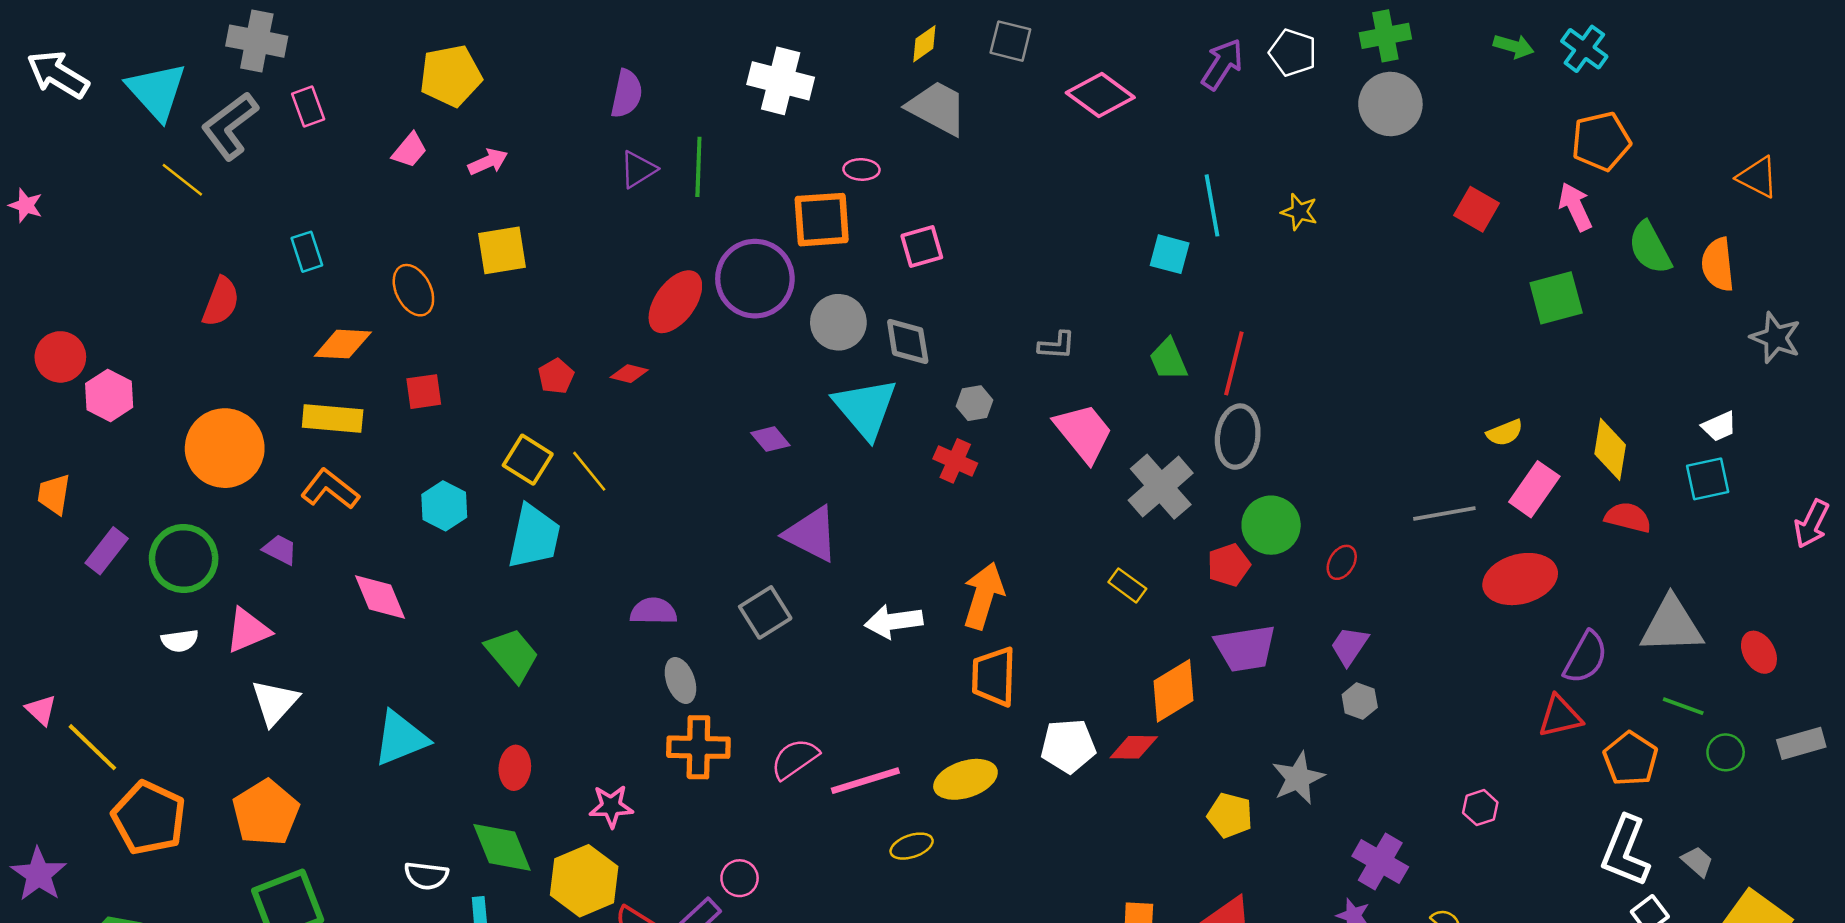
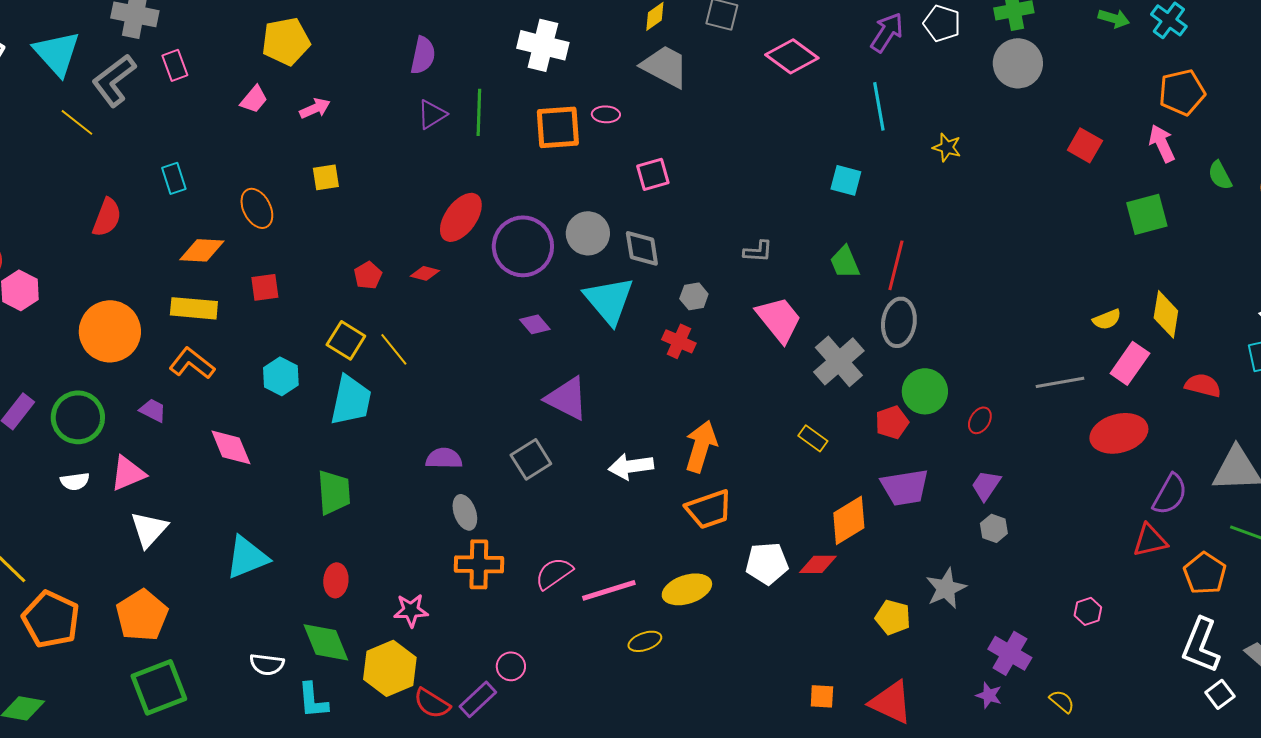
cyan line: (1212, 205) -> (879, 106), moved
orange square: (822, 220) -> (558, 127), moved
green semicircle: (1650, 248) -> (1220, 175), size x0.7
yellow square: (502, 250) -> (326, 177), size x0.7
purple circle: (755, 279) -> (523, 246), moved
yellow diamond: (1610, 449) -> (1166, 314), moved
green trapezoid: (512, 655) -> (334, 492), turned 36
orange trapezoid: (994, 677) -> (709, 509), turned -111

